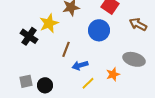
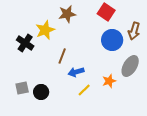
brown arrow: (138, 24) -> (134, 31), turned -102
blue circle: (99, 30) -> (112, 40), moved
gray ellipse: (134, 59) -> (130, 66), turned -75

